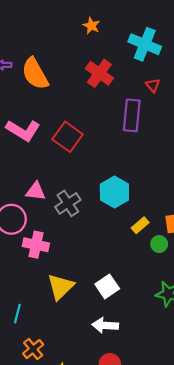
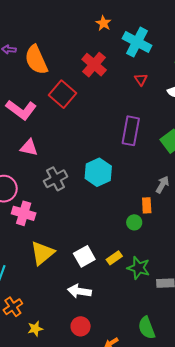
orange star: (91, 26) -> (103, 23), moved
purple rectangle: (132, 115) -> (131, 131), moved
red square: (68, 137) -> (63, 94), moved
pink triangle: (36, 191) -> (29, 148), moved
yellow rectangle: (140, 225) -> (114, 258), moved

